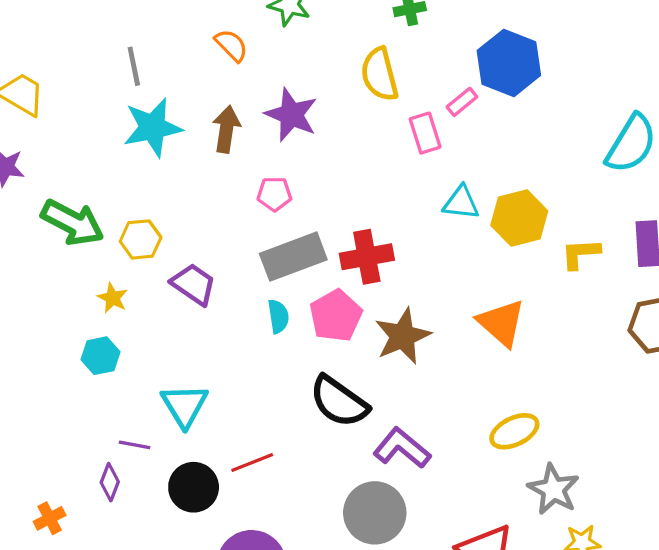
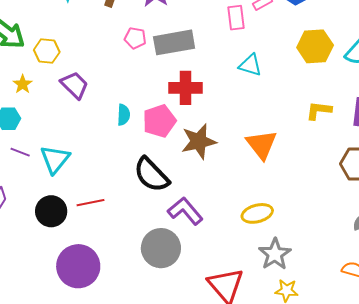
yellow hexagon: (519, 218) -> (315, 46), moved
gray rectangle: (293, 257) -> (174, 42), moved
purple line: (135, 445) -> (20, 152), moved

